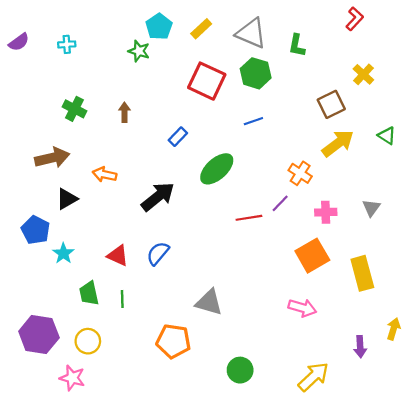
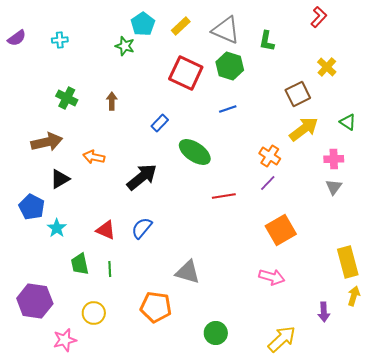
green ellipse: (217, 169) -> (195, 152), turned 76
purple line: (280, 203) -> (268, 183), moved
pink cross: (326, 212) -> (334, 159), moved
yellow rectangle: (362, 273) -> (348, 262), moved
yellow circle: (88, 341) -> (94, 313), moved
pink star: (72, 378) -> (65, 340), turned -30

